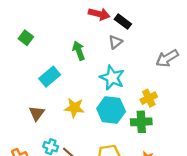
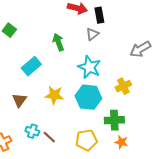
black rectangle: (123, 22) -> (99, 15), turned 42
green cross: (141, 122) -> (114, 120), moved

